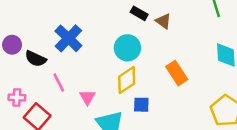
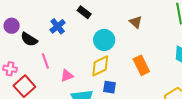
black rectangle: (139, 13) -> (84, 12), moved
blue cross: (68, 38) -> (58, 26), size x0.7
pink triangle: (87, 97) -> (67, 76), turned 32

